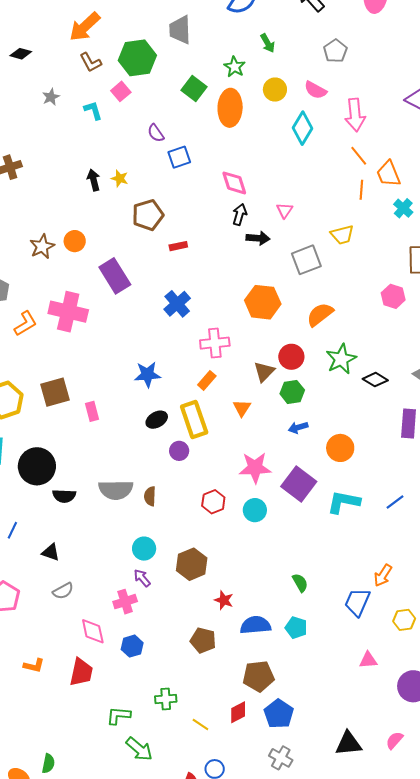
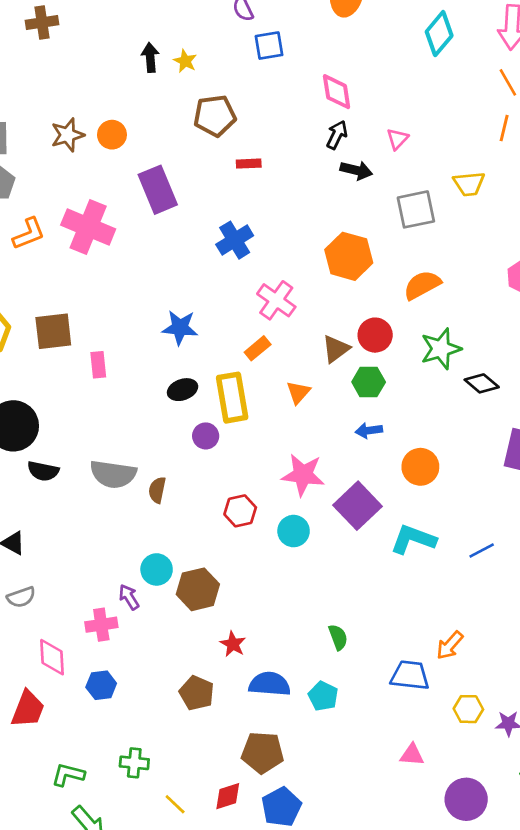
pink cross: (215, 343) -> (276, 300), turned 32
cyan circle: (144, 549) -> (157, 569), moved
blue trapezoid: (357, 602) -> (410, 675), turned 64

